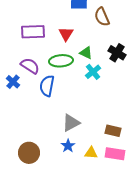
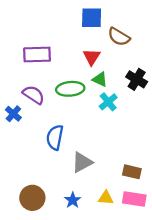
brown semicircle: (102, 17) -> (119, 37), turned -36
red triangle: (66, 34) -> (92, 57), moved
blue semicircle: (47, 86) -> (55, 137), moved
blue star: (68, 146) -> (73, 200), moved

